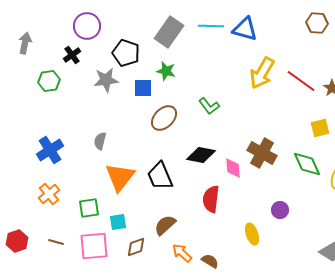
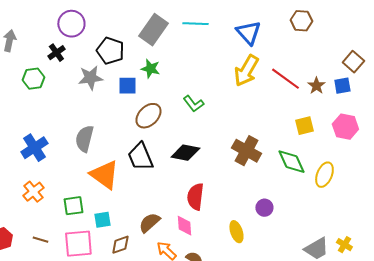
blue triangle: (245, 29) -> (248, 33), moved, turned 32
gray semicircle: (100, 141) -> (84, 139), size x1.5
pink diamond: (233, 168) -> (184, 226), moved
black trapezoid: (160, 176) -> (140, 157), moved
orange triangle: (120, 177) -> (104, 175), turned -32

